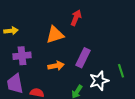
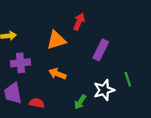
purple rectangle: (83, 58) -> (101, 50), moved
orange arrow: (56, 66) -> (57, 74), turned -147

